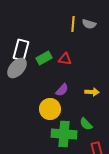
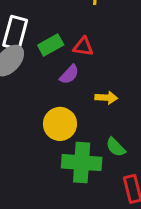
purple semicircle: (62, 90) -> (69, 74), moved
yellow arrow: (92, 92) -> (106, 98), moved

